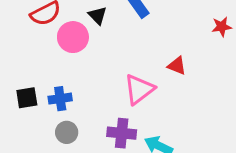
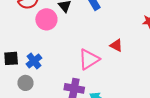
blue cross: (60, 99) -> (34, 61), turned -35
gray circle: (67, 132) -> (25, 83), moved

